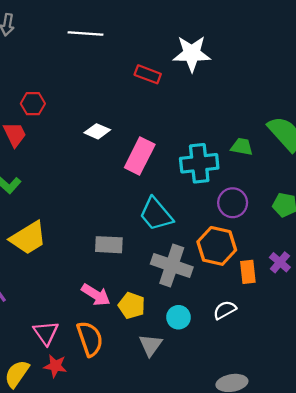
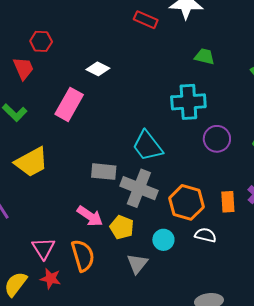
green trapezoid: (242, 147) -> (204, 57), moved
pink rectangle: (140, 156) -> (69, 104), moved
orange hexagon: (217, 246) -> (186, 202), moved
gray cross: (172, 266) -> (139, 188), moved
white semicircle: (225, 310) -> (205, 235), turned 40

